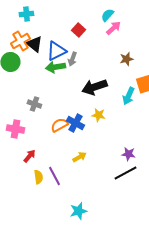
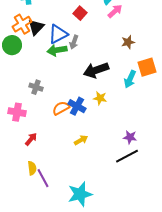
black triangle: (34, 44) -> (36, 27), turned 36
purple line: (54, 176) -> (43, 178), moved
yellow semicircle: (38, 177) -> (32, 168), moved
cyan star: (78, 211) -> (80, 194), size x1.4

